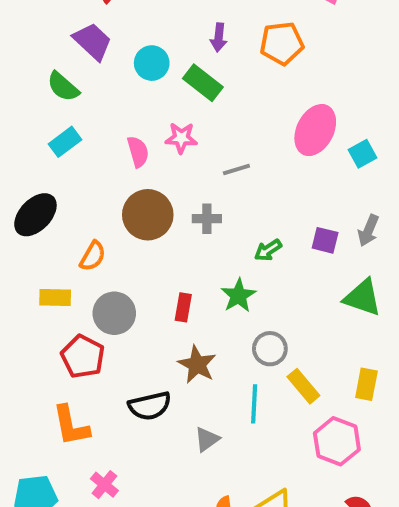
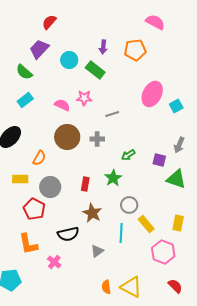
purple trapezoid: (93, 41) -> (39, 49), turned -90
pink semicircle: (138, 152) -> (62, 105), turned -49
purple square: (325, 240) -> (159, 160), moved
pink cross: (104, 485) -> (54, 262), moved

